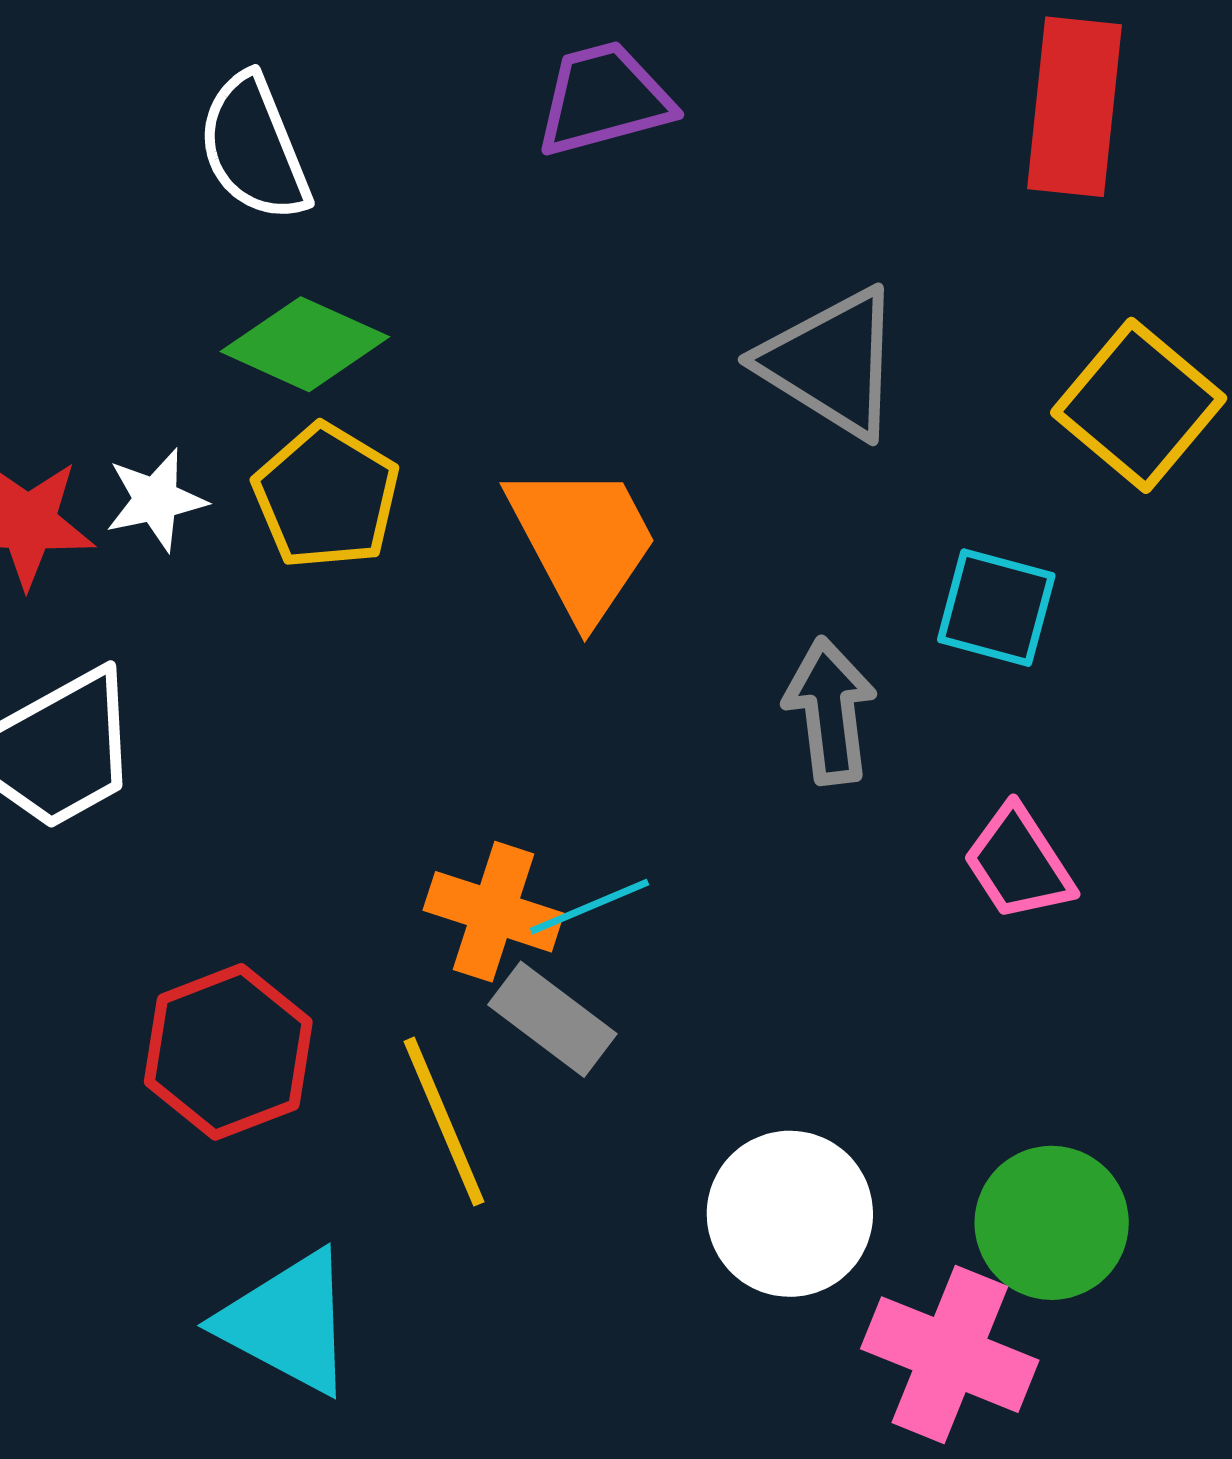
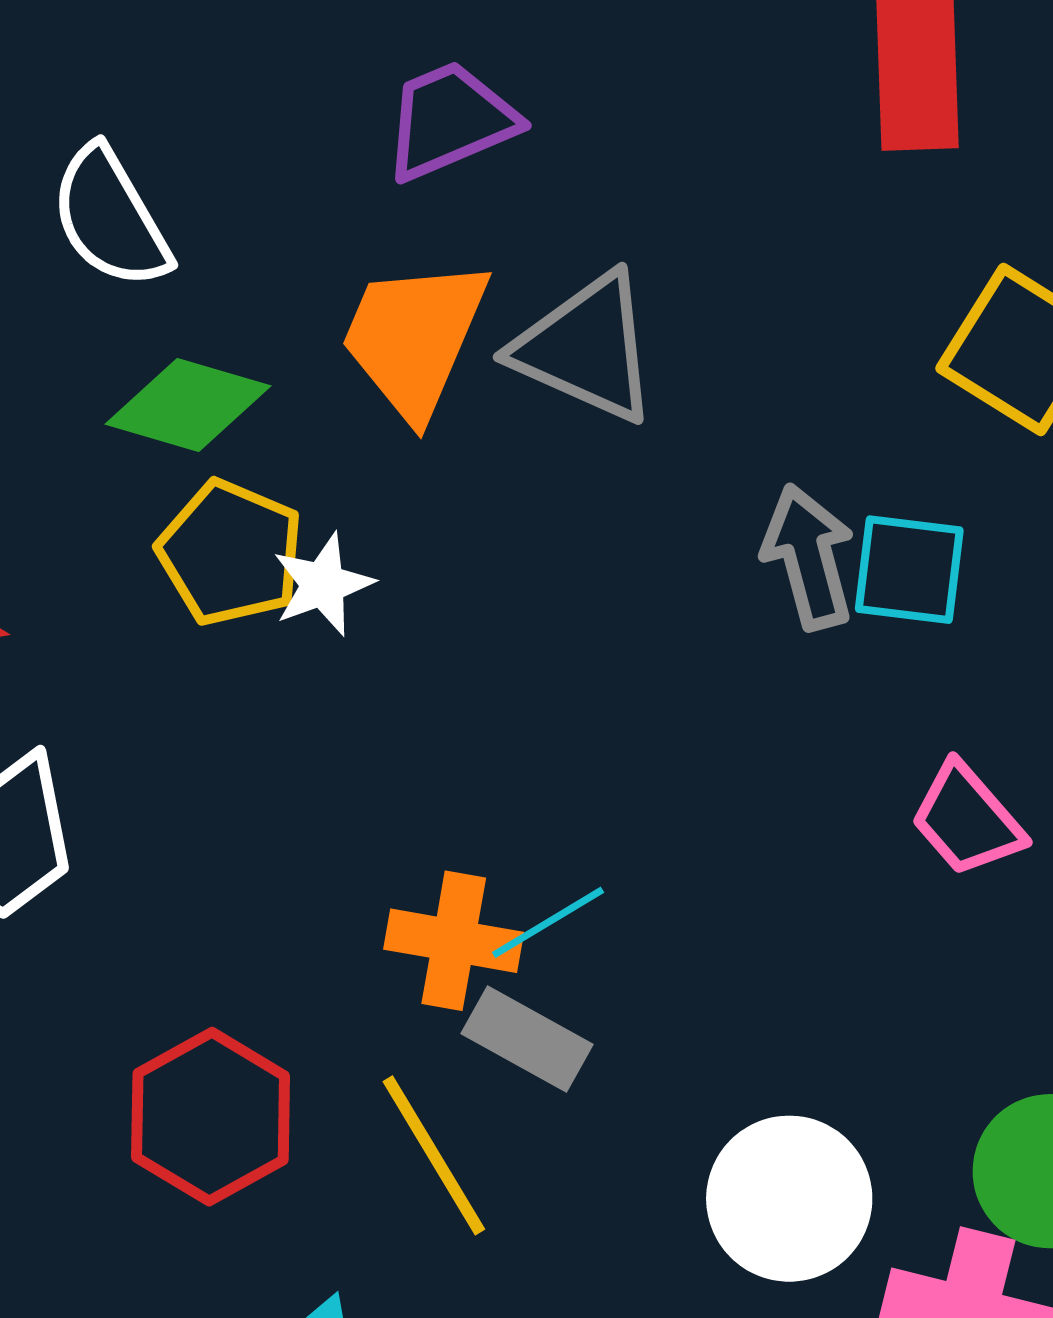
gray triangle: (831, 363) -> (586, 348), moved
white star: (156, 500) -> (323, 584), moved
orange trapezoid: (583, 541) -> (414, 338), moved, turned -121
gray arrow: (830, 711) -> (808, 557), moved

